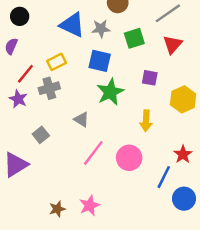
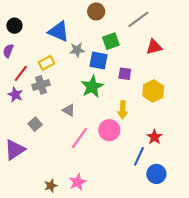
gray star: (101, 29) -> (77, 50), moved
red triangle: (173, 44) -> (154, 47), moved, turned 36
blue square: (100, 61) -> (98, 60), moved
pink circle: (129, 158) -> (109, 130), moved

